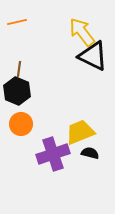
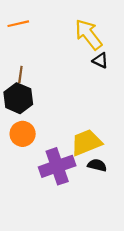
black triangle: (93, 56) -> (100, 60), size x0.5

